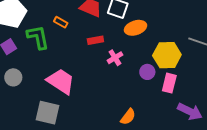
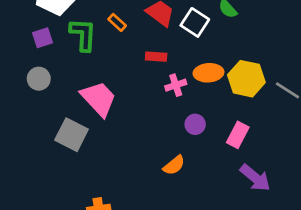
orange ellipse: (135, 28) -> (208, 73), moved
yellow hexagon: (167, 55) -> (246, 79), moved
purple circle: (147, 72) -> (195, 124), moved

